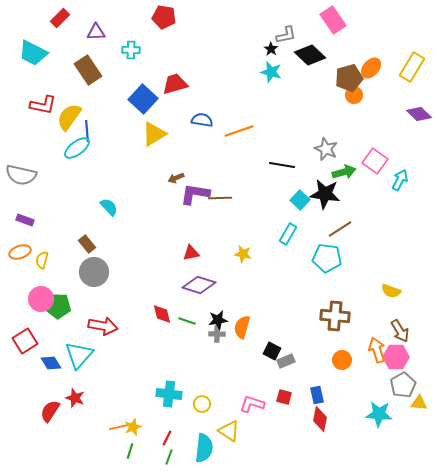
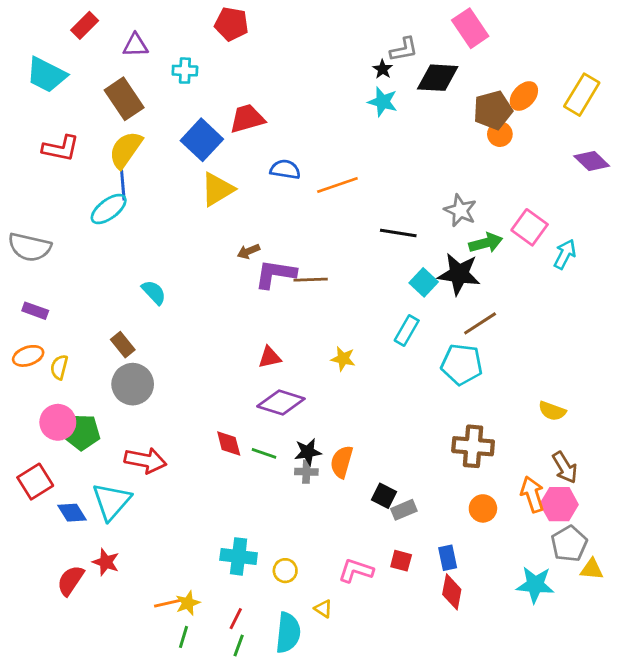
black diamond: (310, 55) -> (438, 78), turned -40
yellow semicircle: (69, 117) -> (126, 150), moved
yellow triangle: (229, 431) -> (323, 609), size x0.6

